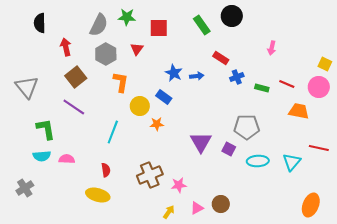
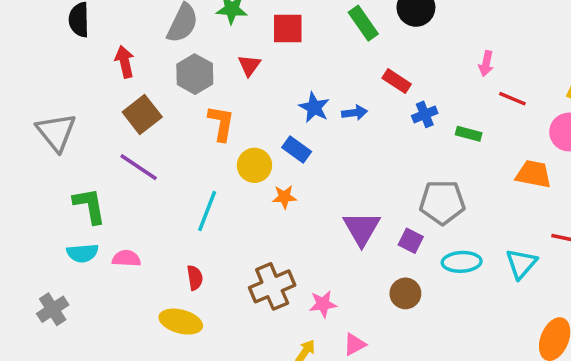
red line: (287, 84) -> (512, 99), moved
brown circle: (221, 204) -> (405, 293), moved

